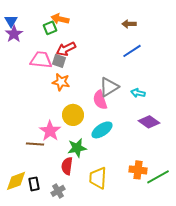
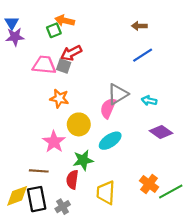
purple star: (14, 34) -> (15, 37), turned 30
orange star: (61, 82) -> (59, 98), moved
pink semicircle: (100, 100) -> (108, 108), turned 42
brown line: (35, 144) -> (39, 171), moved
orange cross: (138, 170) -> (149, 184), turned 30
black rectangle: (34, 184) -> (37, 199), size x1.6

